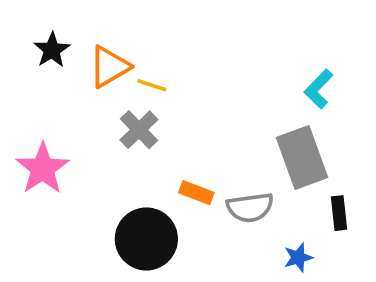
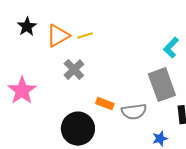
yellow line: (152, 85) -> (85, 36), moved, turned -35

